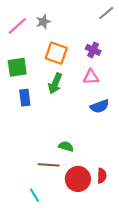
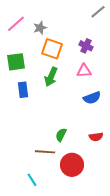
gray star: (43, 22) -> (40, 28), moved
green semicircle: (66, 146) -> (61, 135), turned -80
red semicircle: (102, 176) -> (96, 137), moved, turned 80

